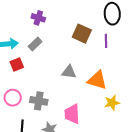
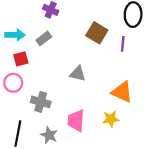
orange triangle: (97, 80) -> (122, 92), moved
pink circle: (13, 98) -> (13, 83), moved
yellow star: (112, 103) -> (111, 119), moved

